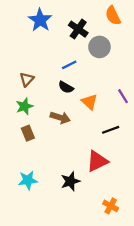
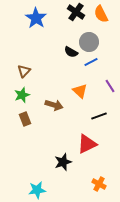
black cross: (78, 29) -> (76, 12), moved
blue line: (69, 65) -> (91, 62), moved
black semicircle: (66, 87) -> (71, 52), moved
cyan star: (28, 180) -> (37, 190), moved

